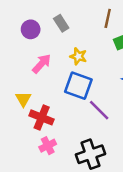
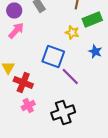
yellow star: (78, 56) -> (72, 32), moved
pink arrow: (42, 64) -> (16, 30), moved

